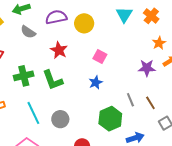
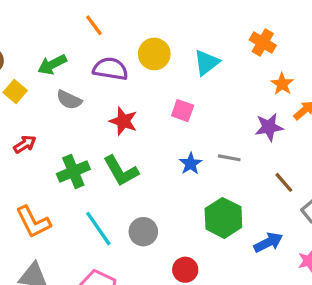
cyan triangle: (124, 15) -> (207, 63), moved, turned 30
purple semicircle: (56, 17) -> (110, 69), turned 30
yellow circle: (84, 23) -> (154, 54), moved
pink square: (100, 57) -> (183, 111), moved
gray line: (130, 100) -> (229, 158), moved, turned -48

